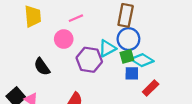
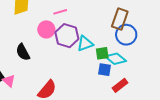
brown rectangle: (126, 15) -> (120, 19), moved
blue circle: (128, 39) -> (126, 35), moved
purple hexagon: (89, 60) -> (67, 36), moved

